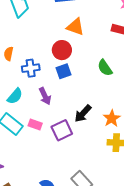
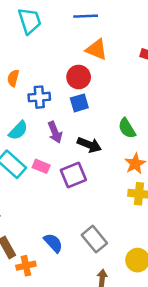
green semicircle: (105, 68) -> (127, 128), moved
black arrow: (83, 114) -> (89, 145), moved, turned -114

